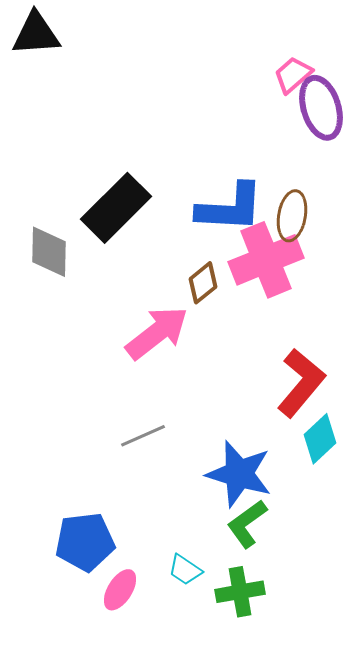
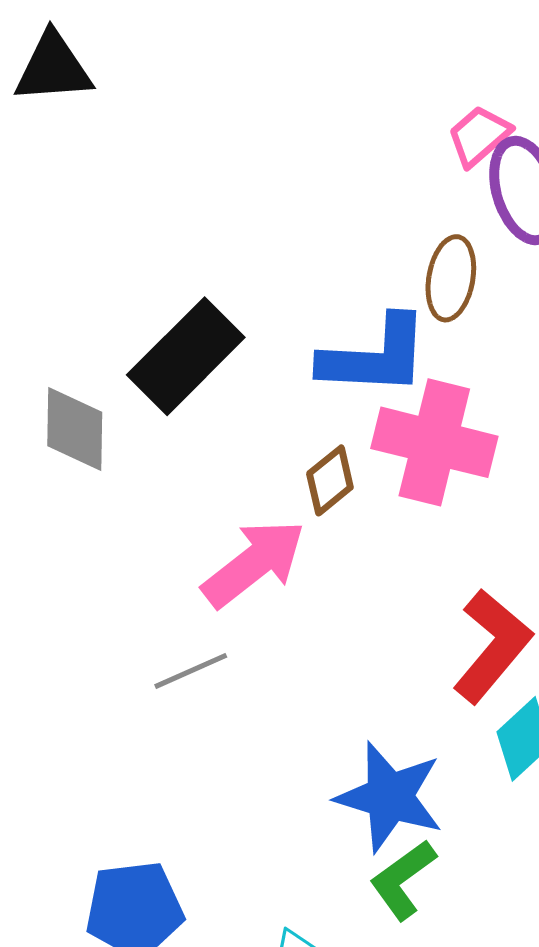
brown ellipse: (292, 216) -> (451, 278), moved
pink cross: (266, 260) -> (434, 442), turned 36
gray line: (143, 436) -> (191, 671), moved

